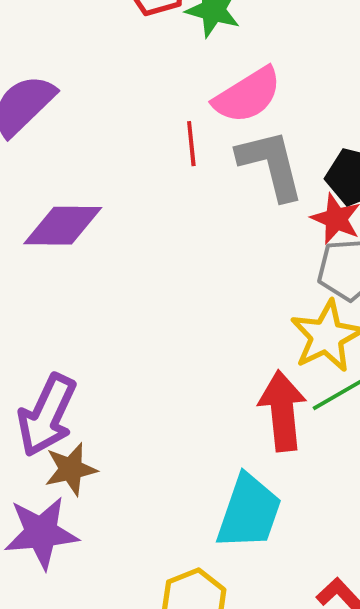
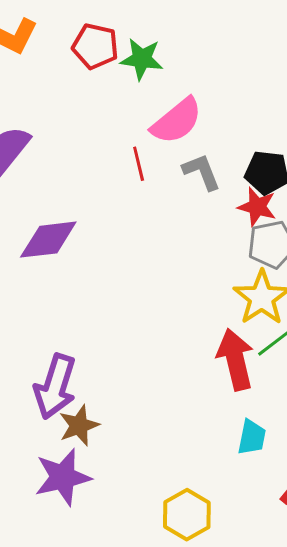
gray L-shape: (271, 165) -> (202, 172), size x0.7
cyan trapezoid: (249, 512) -> (252, 437), moved, size x0.6

